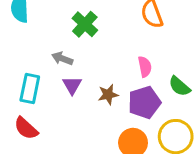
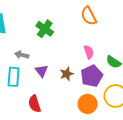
gray arrow: (62, 58) -> (22, 55), moved
red semicircle: (26, 128) -> (35, 104), moved, turned 36

